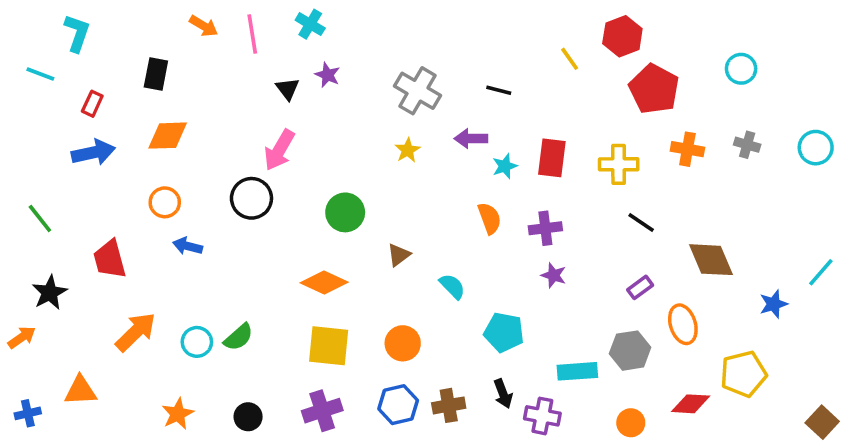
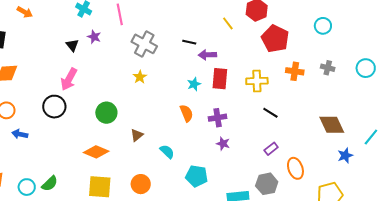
pink line: (252, 34) -> (120, 14), moved
purple arrow: (471, 139) -> (207, 55), moved
brown diamond: (711, 260) -> (332, 125), moved

